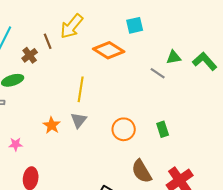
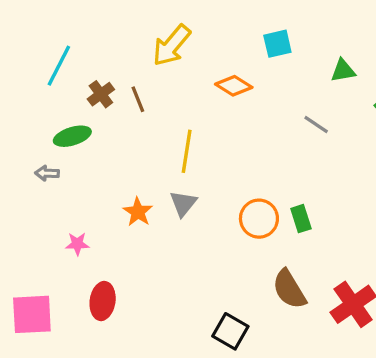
brown line: (48, 41) -> (138, 99), moved
orange diamond: (109, 50) -> (234, 86), size x0.7
green triangle: (174, 57) -> (343, 71), moved
green rectangle: (163, 129) -> (301, 219), moved

